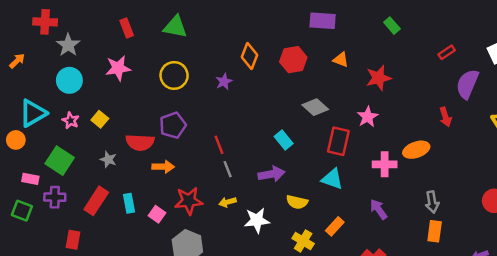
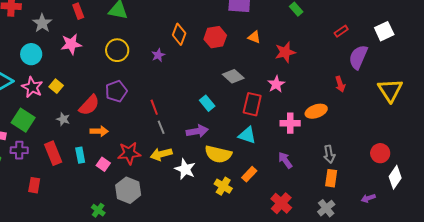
gray star: (68, 45) -> (42, 23), moved
pink star: (71, 120) -> (32, 87), size x1.5
red semicircle: (140, 142) -> (89, 105), turned -50
orange arrow: (163, 167) -> (99, 131), moved
red rectangle: (96, 201) -> (53, 153), turned -55
yellow arrow: (228, 202) -> (161, 154), size x1.5
yellow semicircle: (297, 202) -> (218, 154), size x1.5
white star: (257, 220) -> (185, 169), turned 30

